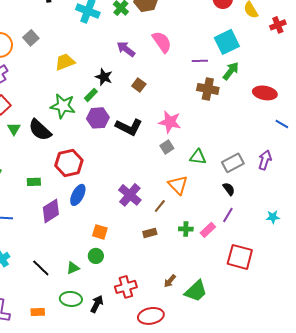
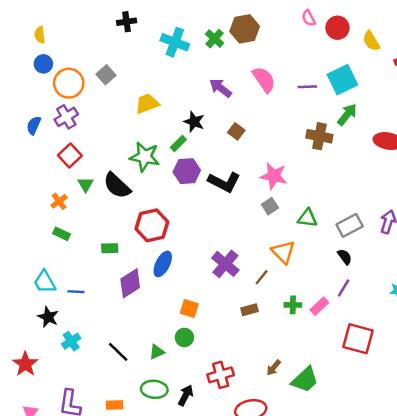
purple line: (200, 61) -> (307, 87), moved

